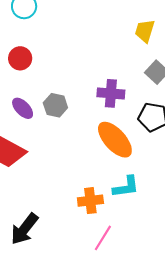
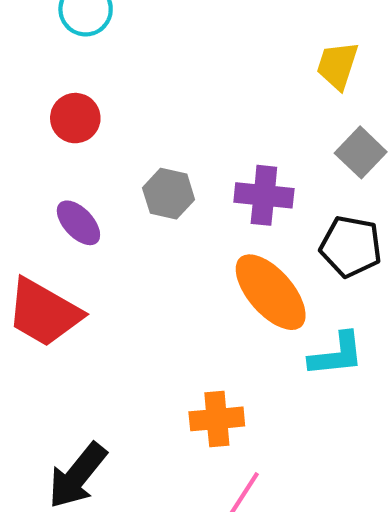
gray hexagon: (55, 105) -> (169, 194), moved
cyan L-shape: (126, 187) -> (336, 355), moved

